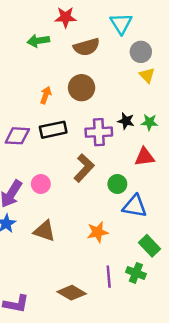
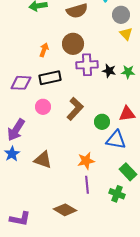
purple cross: (99, 132) -> (87, 65), moved
red triangle: (145, 157) -> (127, 114), moved
pink circle: (41, 184) -> (43, 107), moved
purple line: (109, 277) -> (87, 185), moved

